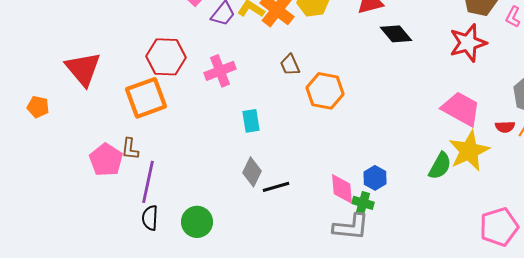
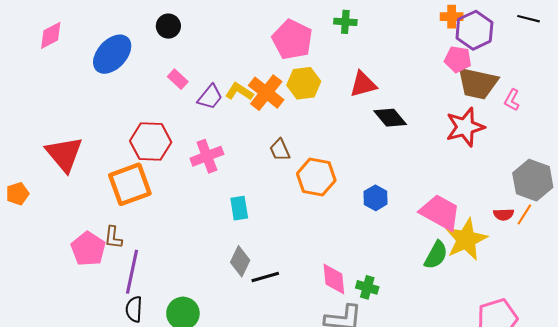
orange pentagon: (38, 107) -> (17, 194), turned -30
pink trapezoid: (461, 109) -> (440, 212), moved
blue hexagon: (375, 178) -> (376, 198), moved
green cross: (363, 203) -> (367, 287), moved

